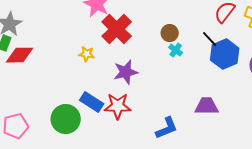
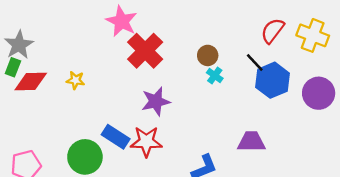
yellow star: (87, 54) -> (76, 80), moved

